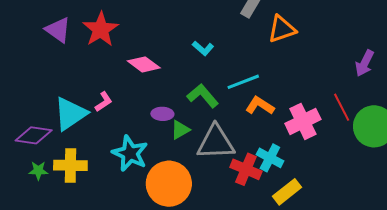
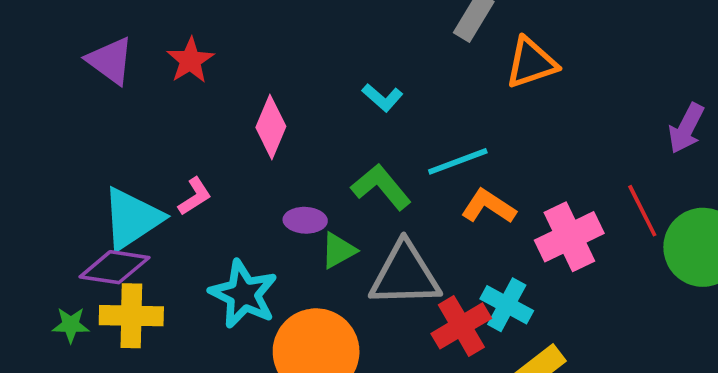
red star: (101, 29) -> (190, 60), size x0.7
pink diamond: (144, 64) -> (271, 127), turned 76
purple diamond: (34, 135) -> (114, 267), moved
red cross: (246, 169) -> (461, 326), turned 36

